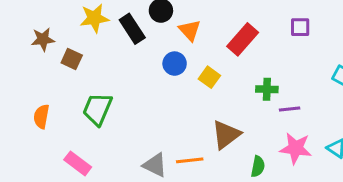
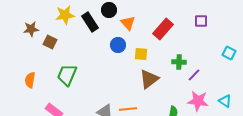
yellow square: (209, 77) -> (141, 54), turned -32
purple line: (290, 109) -> (194, 75), turned -40
brown triangle: (226, 135) -> (149, 79), moved

